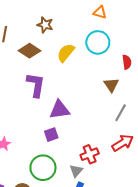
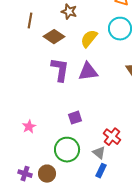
purple triangle: (60, 110) -> (88, 72), moved
red cross: (90, 154) -> (112, 137), turned -30
gray triangle: (76, 171) -> (99, 153), turned -32

